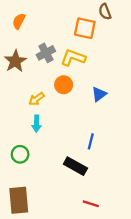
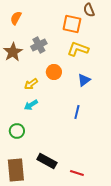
yellow L-shape: (73, 58) -> (78, 49), moved
cyan arrow: (37, 124) -> (31, 105), turned 56
blue line: (91, 141) -> (77, 112), moved
black rectangle: (75, 166) -> (47, 161), moved

